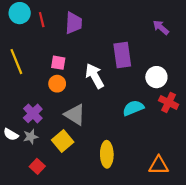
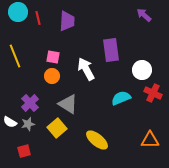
purple arrow: (161, 27) -> (144, 15), moved
yellow ellipse: (107, 154) -> (97, 140), turned -50
orange triangle: (159, 165) -> (150, 140), moved
red square: (37, 166) -> (24, 151), moved, turned 32

